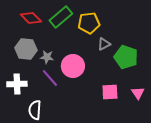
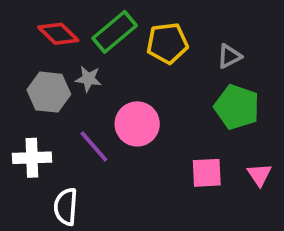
gray triangle: (104, 44) -> (229, 56), moved
gray star: (47, 57) -> (88, 79), moved

